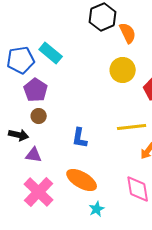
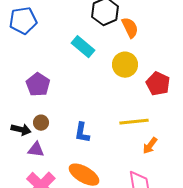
cyan rectangle: (51, 53) -> (83, 47), moved
blue pentagon: (21, 60) -> (23, 21), moved
brown circle: (39, 116) -> (41, 123), moved

